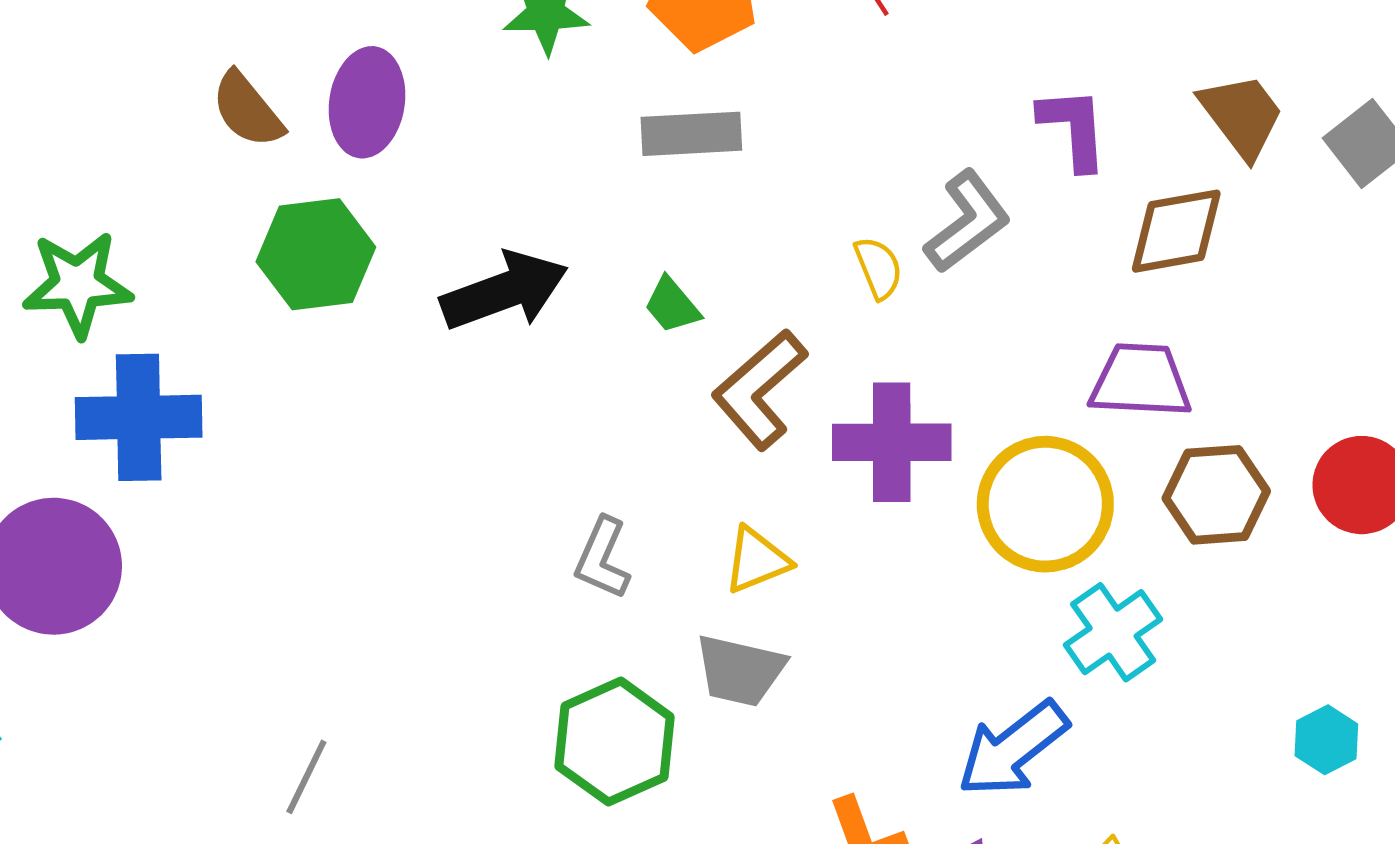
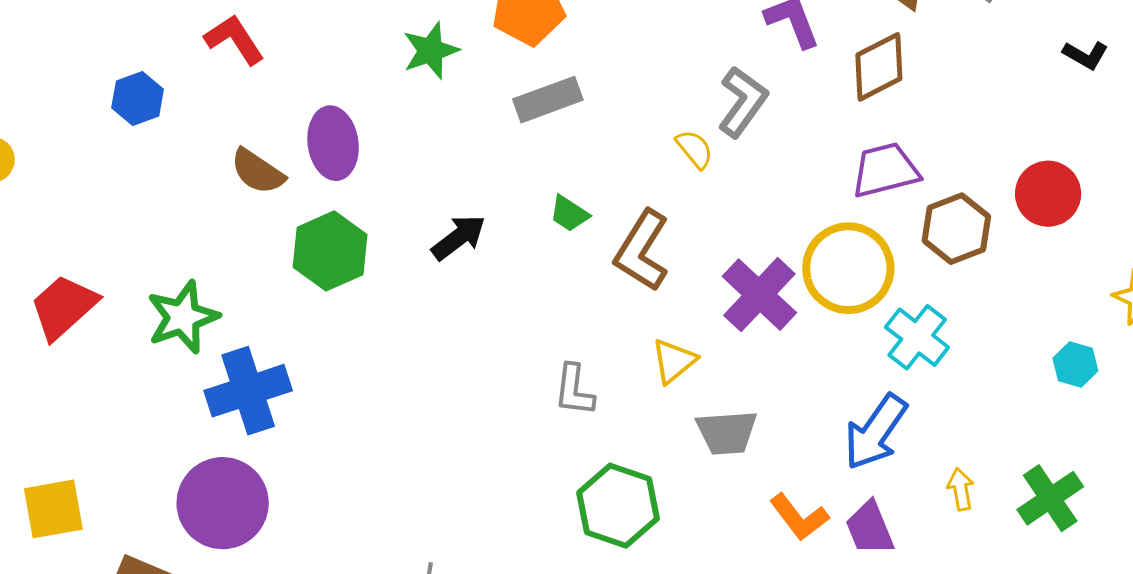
black arrow: (504, 291) -> (459, 237), size x0.7
purple cross: (892, 442) -> (759, 295), moved, turned -30
gray trapezoid: (740, 670) -> (727, 433), moved

